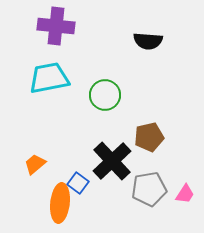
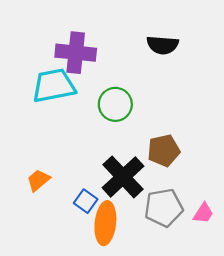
purple cross: (56, 26) -> (76, 53), moved
orange ellipse: (60, 203) -> (105, 223), moved

